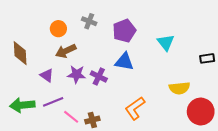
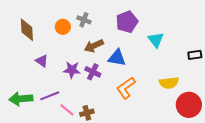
orange circle: (58, 29) -> (63, 27), moved
purple pentagon: (124, 31) -> (127, 22), moved
brown arrow: (66, 51) -> (94, 46), moved
brown diamond: (20, 53) -> (27, 30), moved
purple triangle: (47, 75) -> (42, 61), moved
orange L-shape: (135, 108) -> (126, 88), moved

